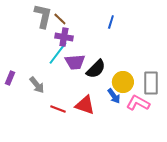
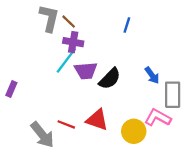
yellow circle: (123, 82) -> (134, 131), moved
gray arrow: (37, 85) -> (42, 135), moved, size x1.4
blue arrow: (114, 96) -> (152, 75), moved

